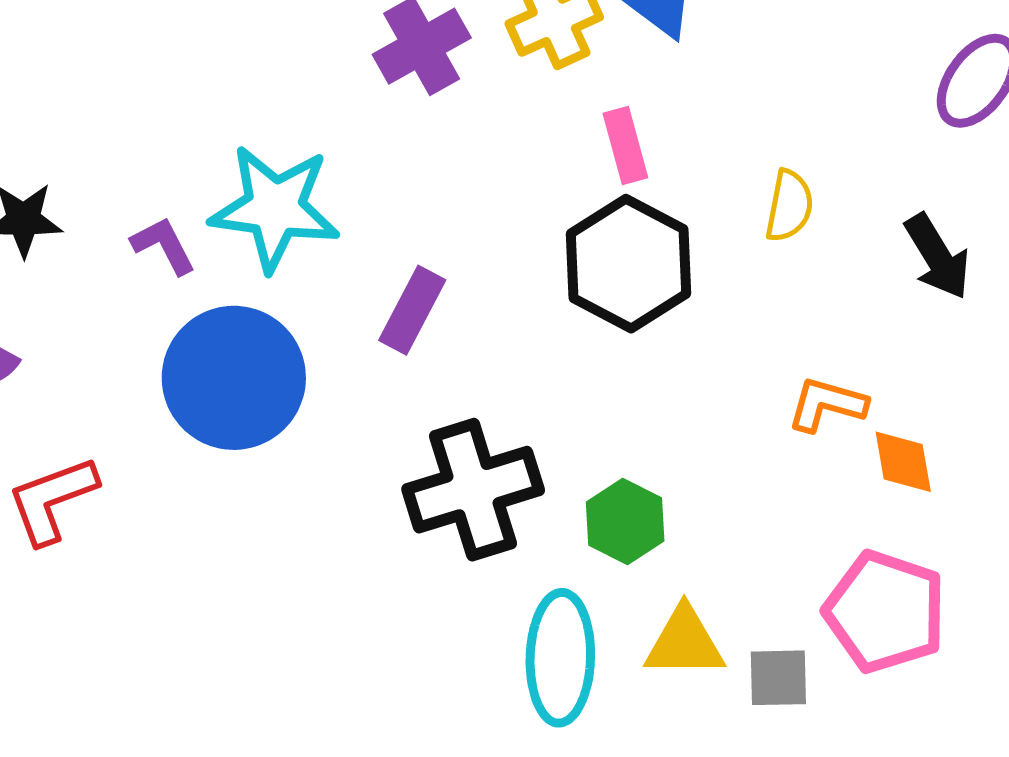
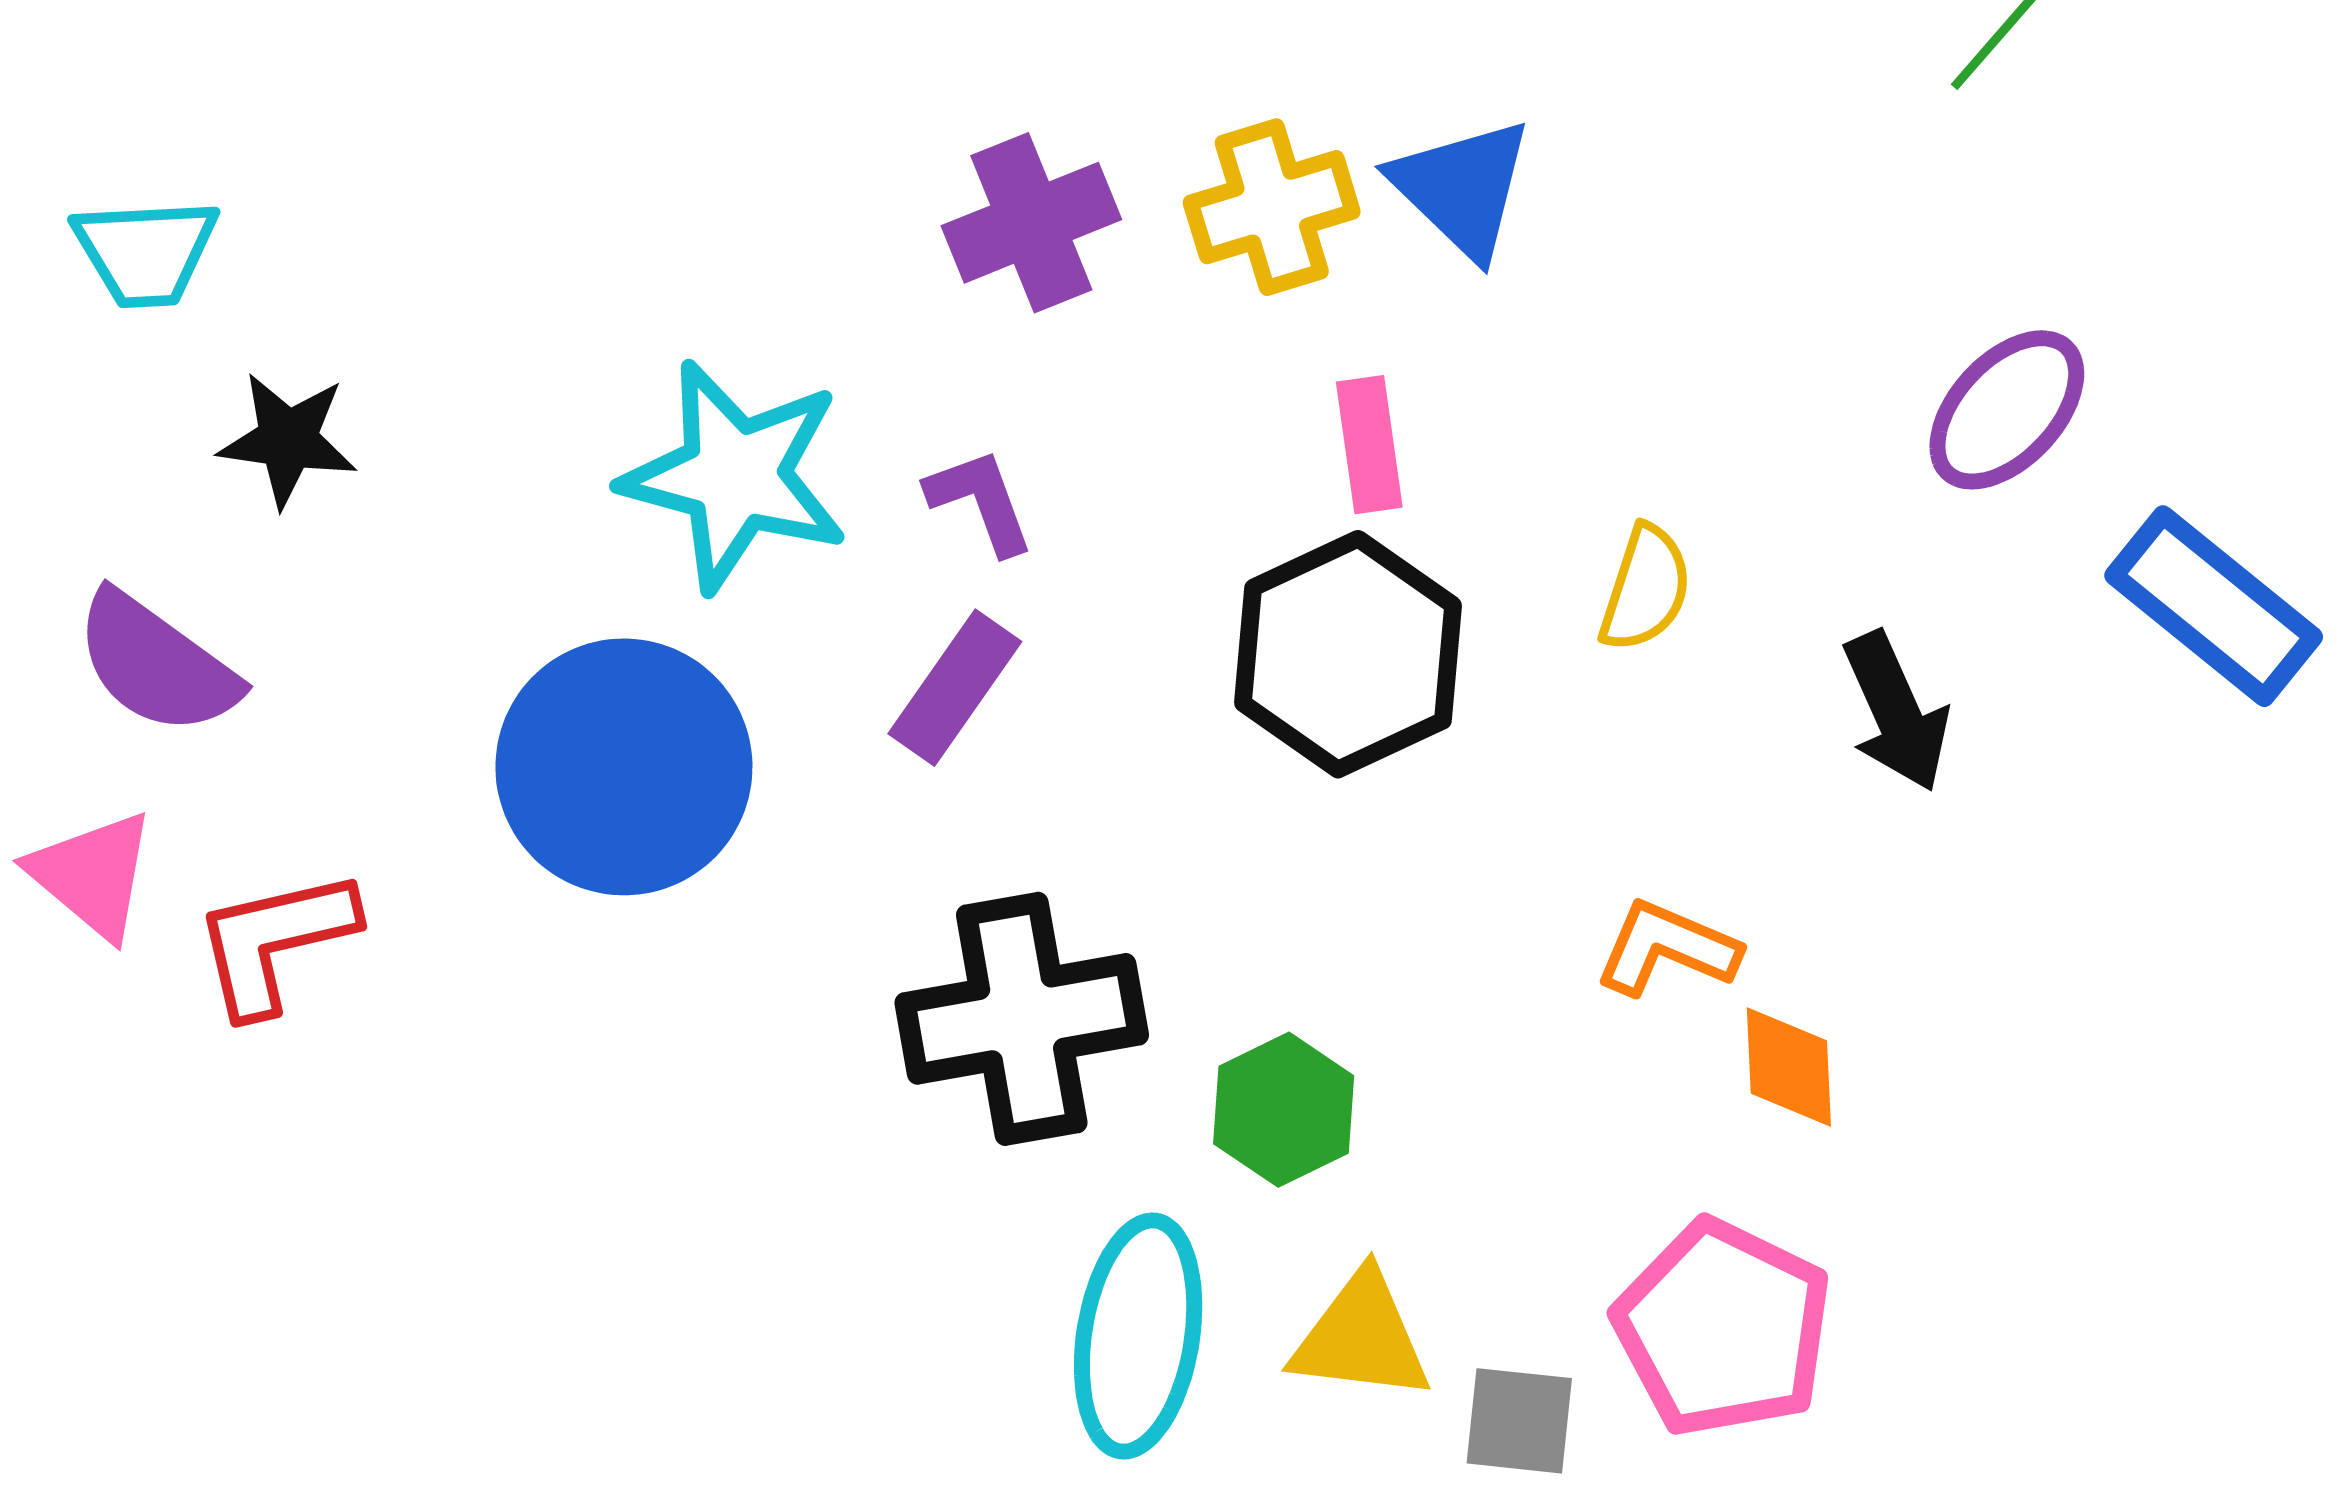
purple L-shape: (163, 245) -> (980, 501), moved

